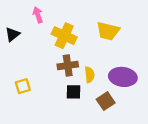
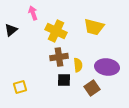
yellow square: (23, 86) -> (20, 87), moved

